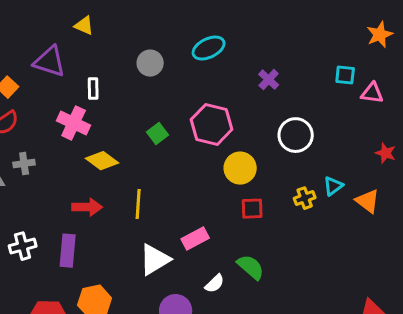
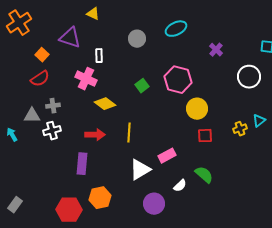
white circle: (296, 135) -> (249, 77), moved
white cross: (23, 246) -> (52, 131), moved

